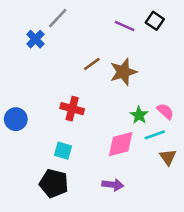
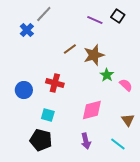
green star: (139, 115) -> (107, 75), moved
blue circle: (16, 119) -> (24, 90), moved
cyan line: (155, 135) -> (118, 144), moved, turned 56
purple arrow: (113, 185) -> (86, 141), turned 70

